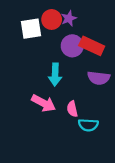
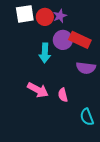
white square: (31, 29) -> (25, 14), moved
cyan arrow: (55, 75) -> (45, 53), moved
cyan semicircle: (88, 125) -> (87, 117), moved, turned 66

